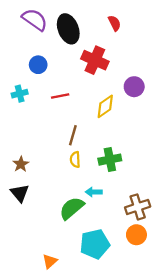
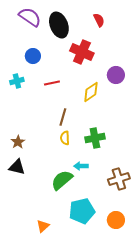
black triangle: (20, 193) -> (17, 167), turned -36
orange circle: (136, 235) -> (116, 220), moved

